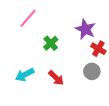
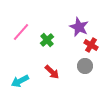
pink line: (28, 18) -> (21, 32), moved
cyan arrow: (25, 75) -> (20, 81), moved

